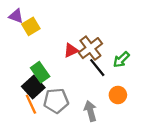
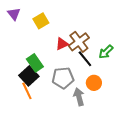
purple triangle: (16, 16) -> (14, 14), turned 32
yellow square: (31, 26) -> (41, 21), moved
orange circle: (118, 95) -> (94, 83), moved
gray pentagon: (56, 101) -> (63, 78), moved

